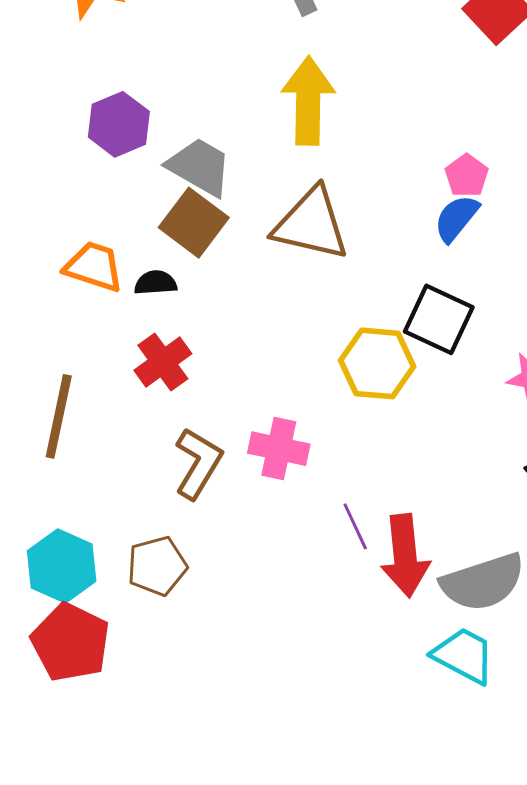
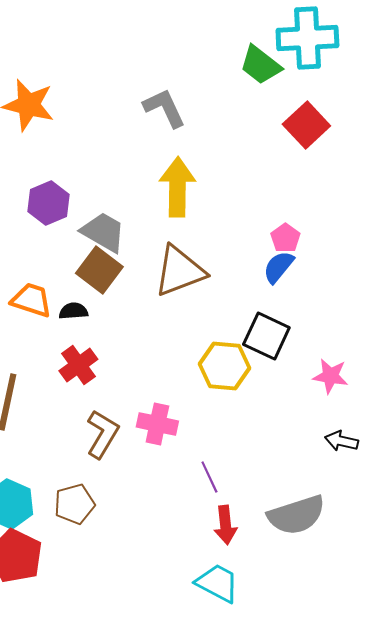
brown triangle: (311, 224) -> (179, 271), turned -34
red arrow: (405, 556) -> (225, 525), moved, size x0.7
cyan trapezoid: (464, 656) -> (217, 583), moved

